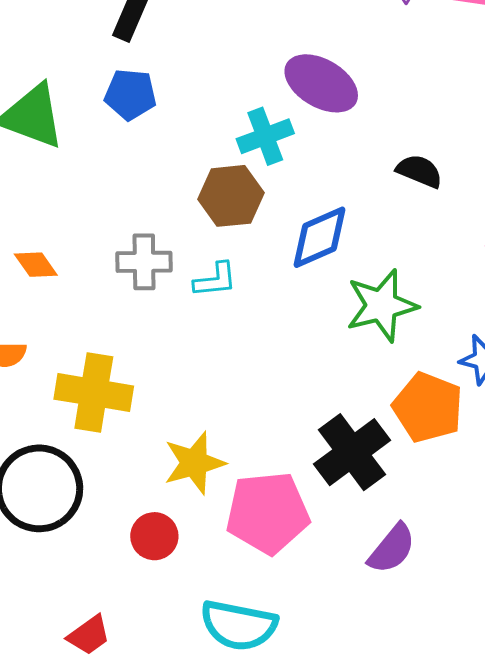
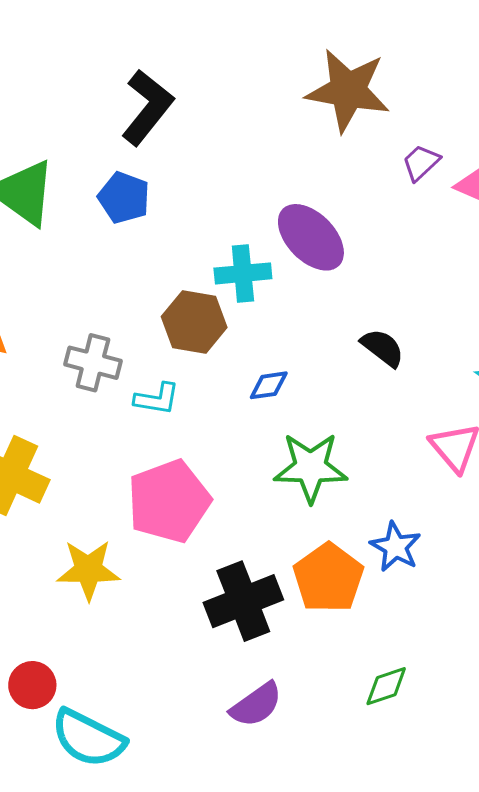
blue diamond: (319, 237) -> (269, 385), size x0.6
pink pentagon: (268, 513) -> (169, 501), moved, turned -30
red circle: (154, 536) -> (32, 685), moved

